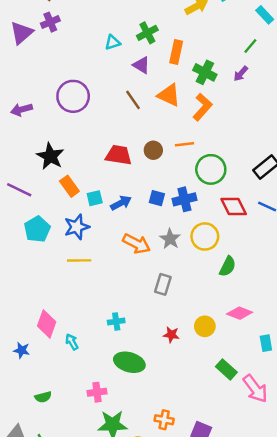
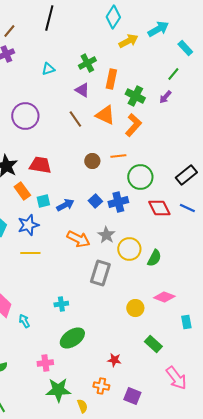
cyan triangle: (113, 42) -> (48, 69), moved
red trapezoid: (119, 155) -> (40, 165), moved
blue square: (157, 198) -> (95, 201), turned 32
yellow circle: (205, 236) -> (129, 249), moved
gray rectangle: (163, 284) -> (100, 273), size x1.4
red star: (171, 335) -> (114, 360), moved
green ellipse: (129, 362) -> (72, 338), turned -50
pink arrow: (255, 389) -> (176, 378), moved

